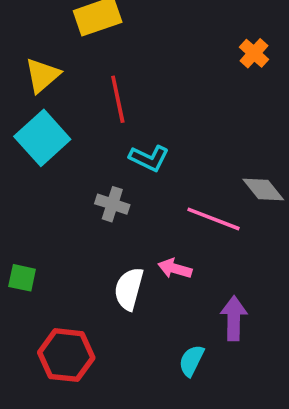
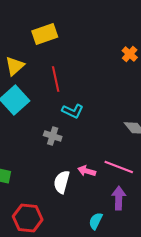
pink line: (214, 219) -> (119, 167), moved

